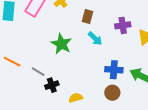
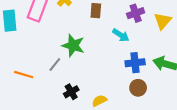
cyan arrow: (95, 39) -> (121, 35), moved
gray line: (38, 72) -> (55, 64), moved, turned -72

